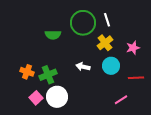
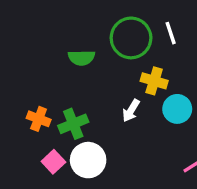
yellow cross: (105, 43) -> (154, 81), moved, turned -35
white arrow: (83, 67) -> (131, 111), turned -72

